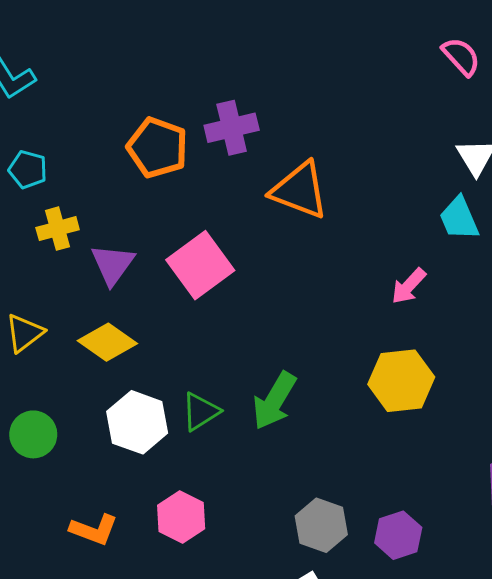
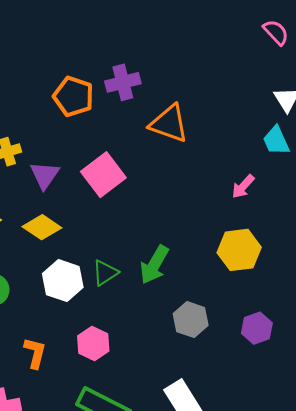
gray hexagon: (321, 525) -> (191, 320), moved
orange L-shape: (94, 530) -> (35, 353), turned -96
purple hexagon: (398, 535) -> (257, 328), moved

